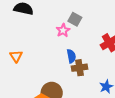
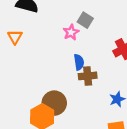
orange triangle: (16, 56) -> (15, 37), moved

